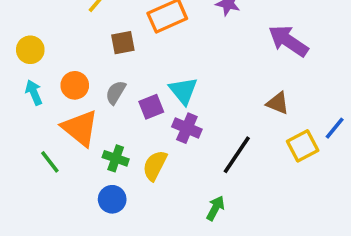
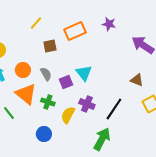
gray semicircle: (116, 92) -> (46, 74), turned 120
purple cross: (187, 128) -> (87, 104), moved
green cross: (116, 158) -> (48, 102), moved
green arrow: (215, 208) -> (102, 139), size x1.6

